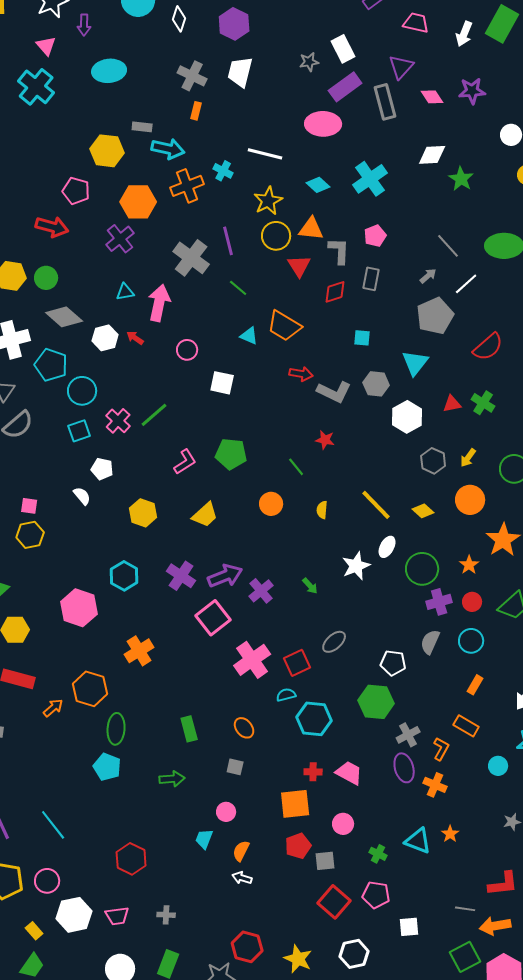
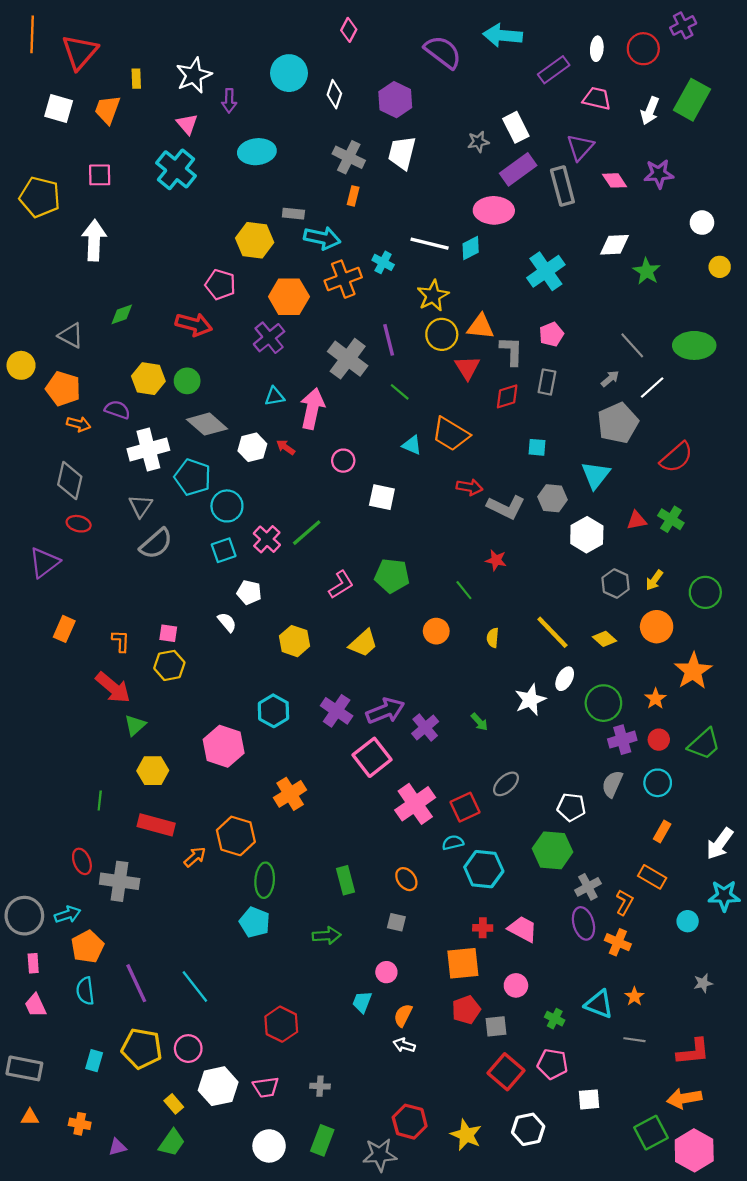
cyan diamond: (318, 185) -> (471, 248), moved, turned -70
gray line: (465, 909) -> (634, 1040), moved

